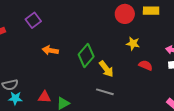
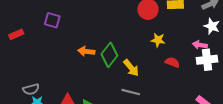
purple square: (33, 20) -> (52, 20), turned -35
orange arrow: (50, 50) -> (86, 51), moved

